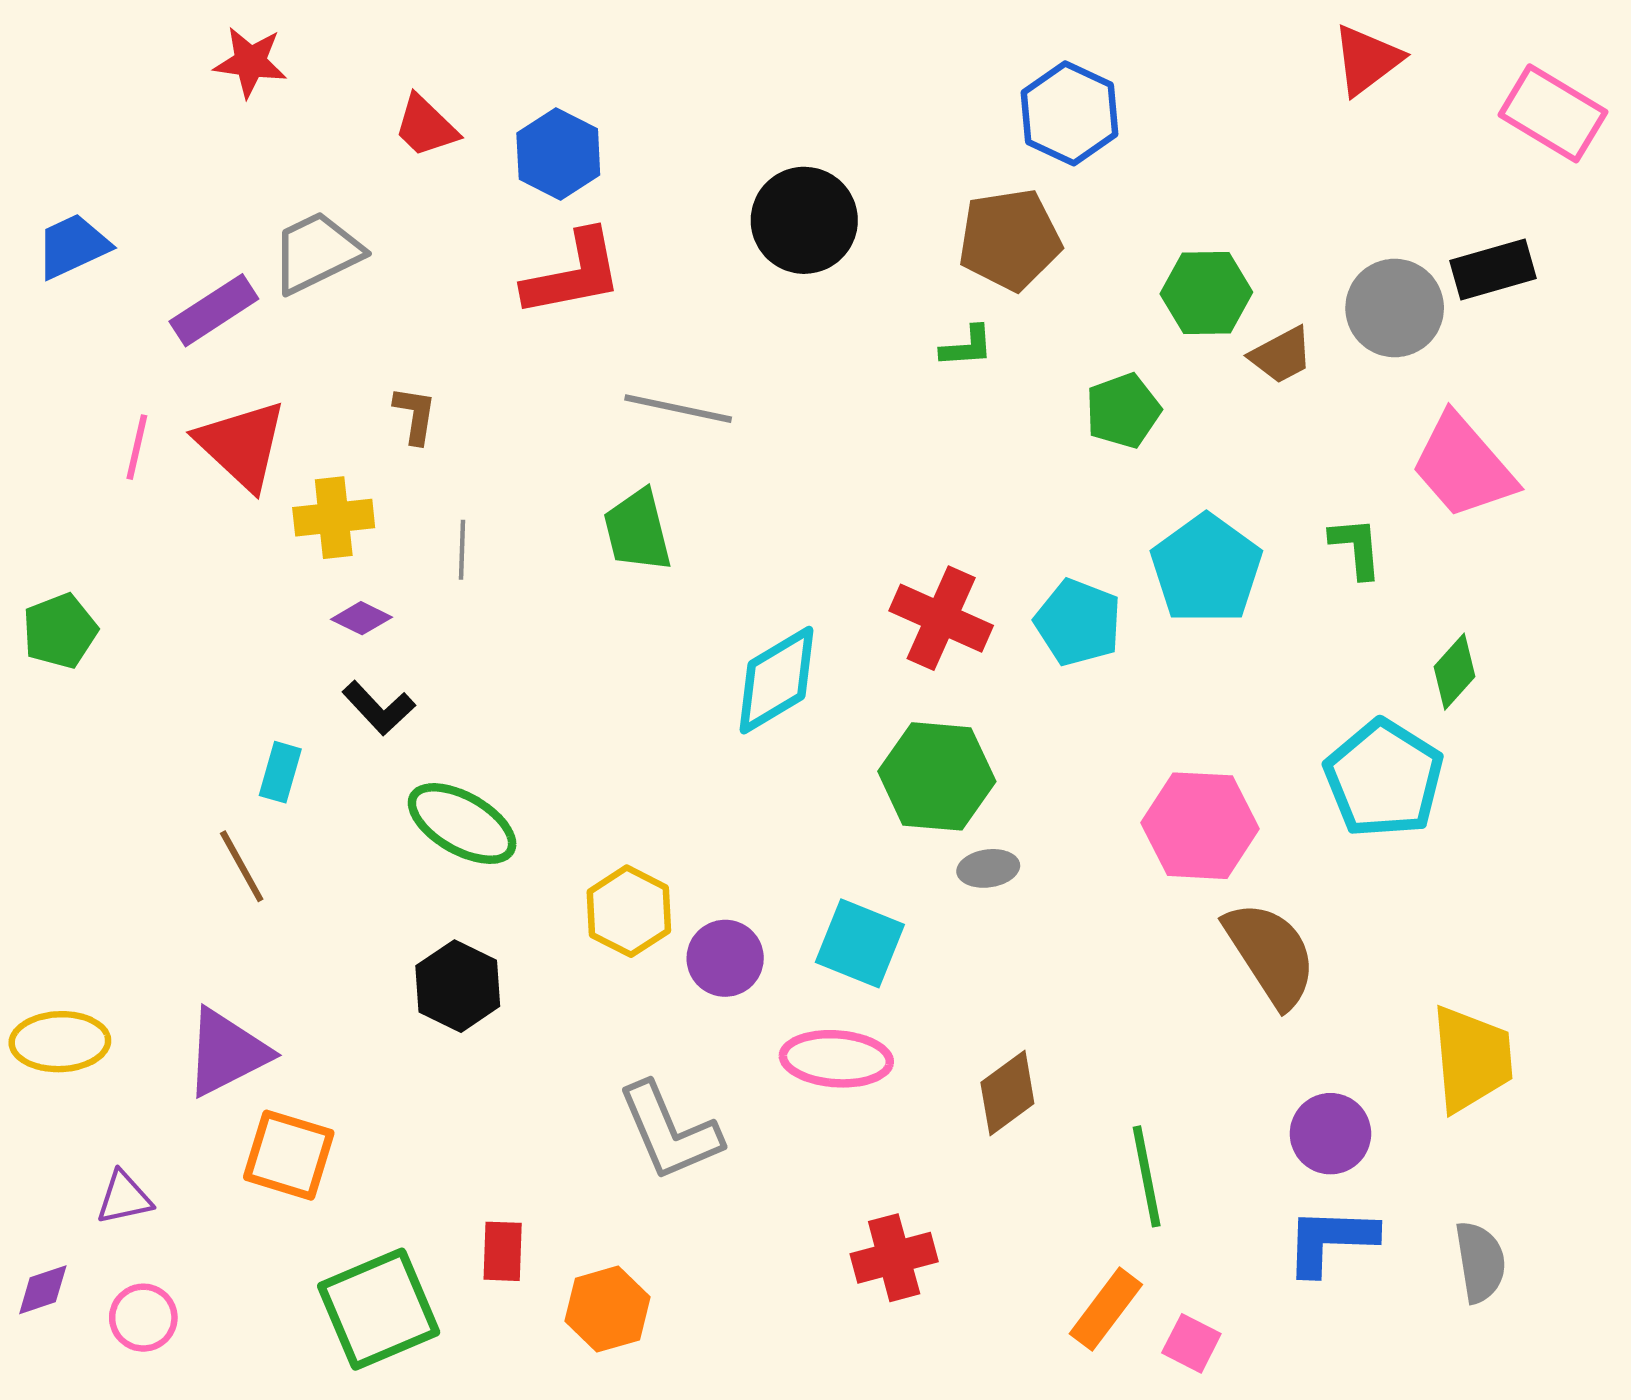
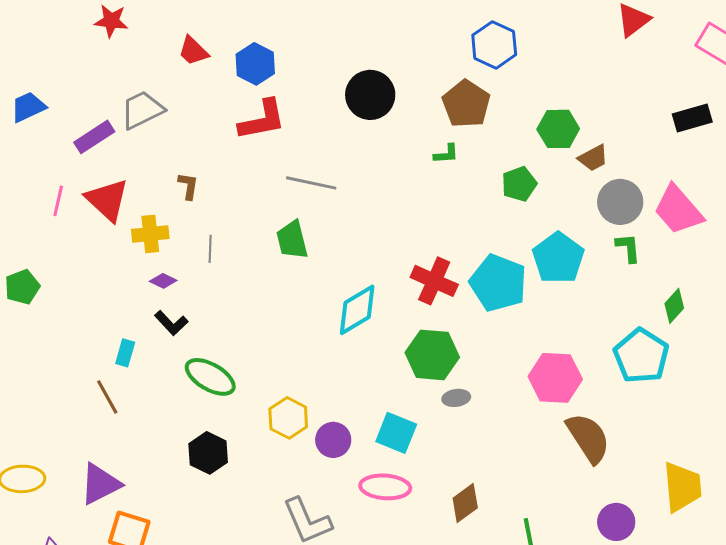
brown pentagon: (1010, 240) -> (466, 104), turned -30
gray circle: (1395, 308) -> (620, 202), moved
cyan pentagon: (1078, 622) -> (498, 283), size x1.4

